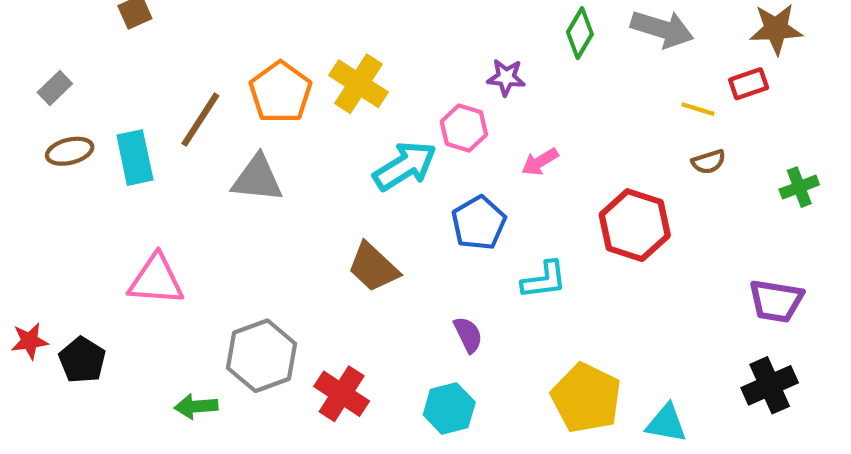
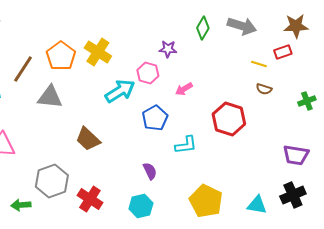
brown semicircle: (709, 162) -> (264, 89), turned 35
brown trapezoid: (373, 267) -> (88, 139), moved
cyan triangle: (666, 423) -> (257, 205), moved

